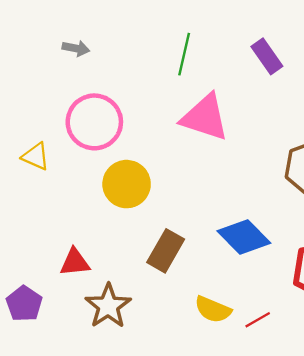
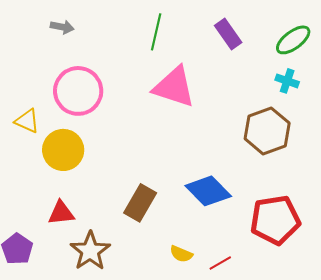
yellow circle: (127, 184) -> (63, 150), moved
yellow semicircle: (213, 309) -> (181, 254), size x0.7

